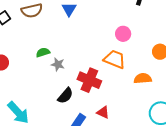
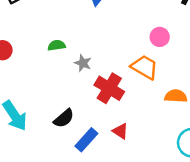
gray star: (58, 64) -> (83, 63), moved
black semicircle: (65, 96) -> (64, 118), moved

